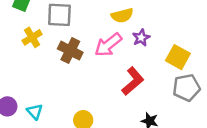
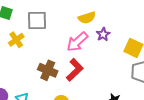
brown cross: (70, 51) -> (48, 70), moved
red L-shape: (133, 81) -> (75, 70), moved

